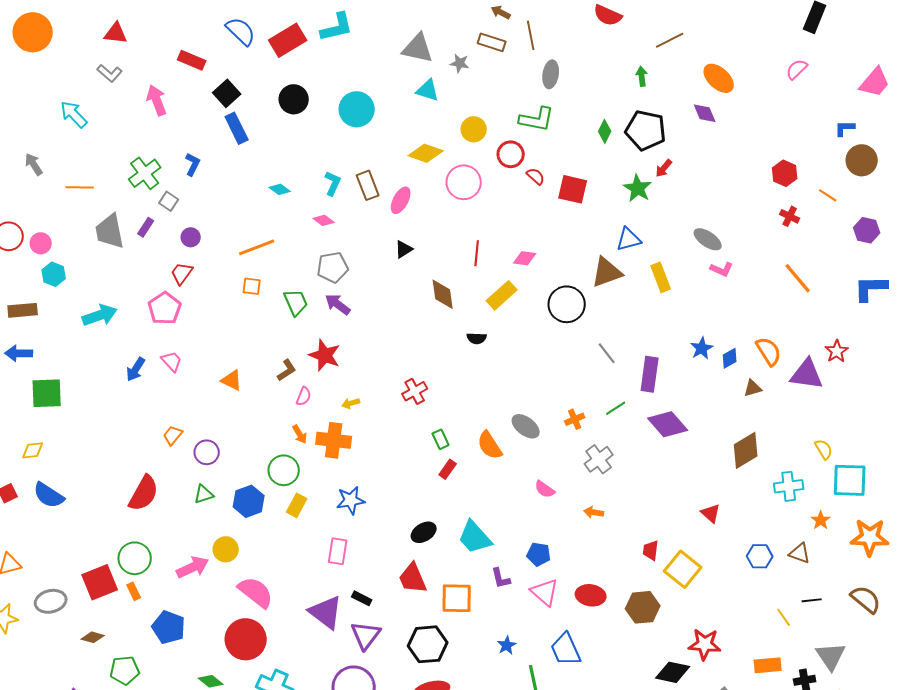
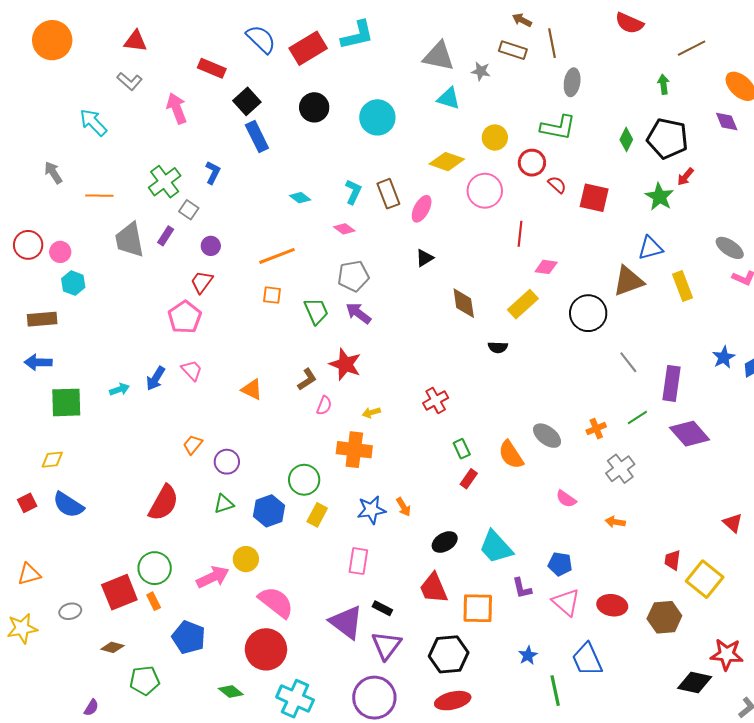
red line: (477, 253) -> (520, 234), moved
cyan arrow: (100, 315) -> (119, 389), moved, size x0.6
orange arrow: (300, 434) -> (403, 507), moved
gray ellipse: (51, 601) -> (70, 611), size x0.7

